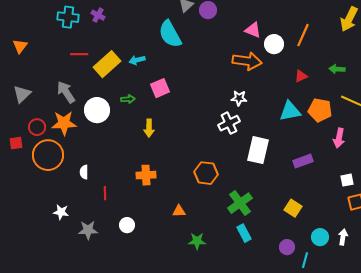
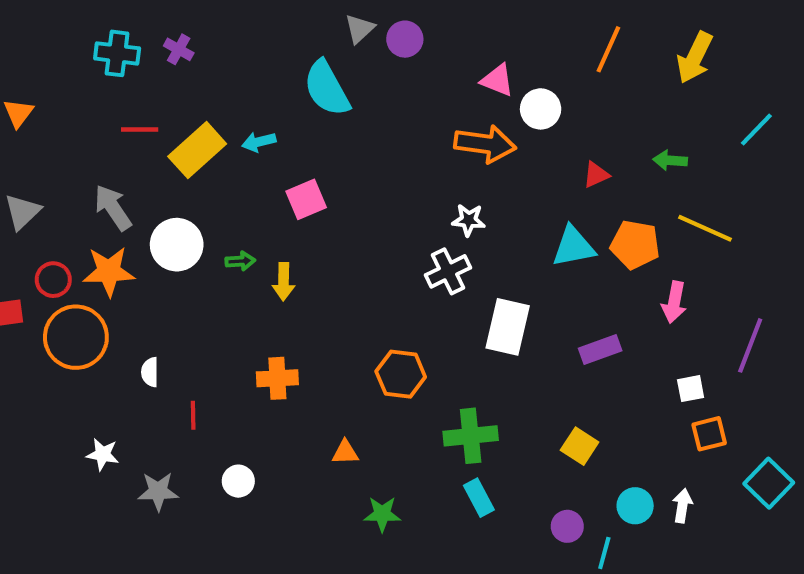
orange line: (303, 35) -> (608, 49), moved
green arrow: (128, 99) -> (240, 261), moved
green cross: (240, 203) -> (471, 436), turned 30

